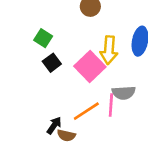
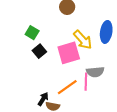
yellow arrow: (109, 50) -> (83, 40), turned -45
pink square: (90, 66) -> (69, 53), turned 30

